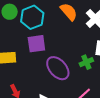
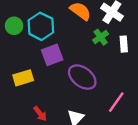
green cross: (86, 62) -> (101, 37), moved

